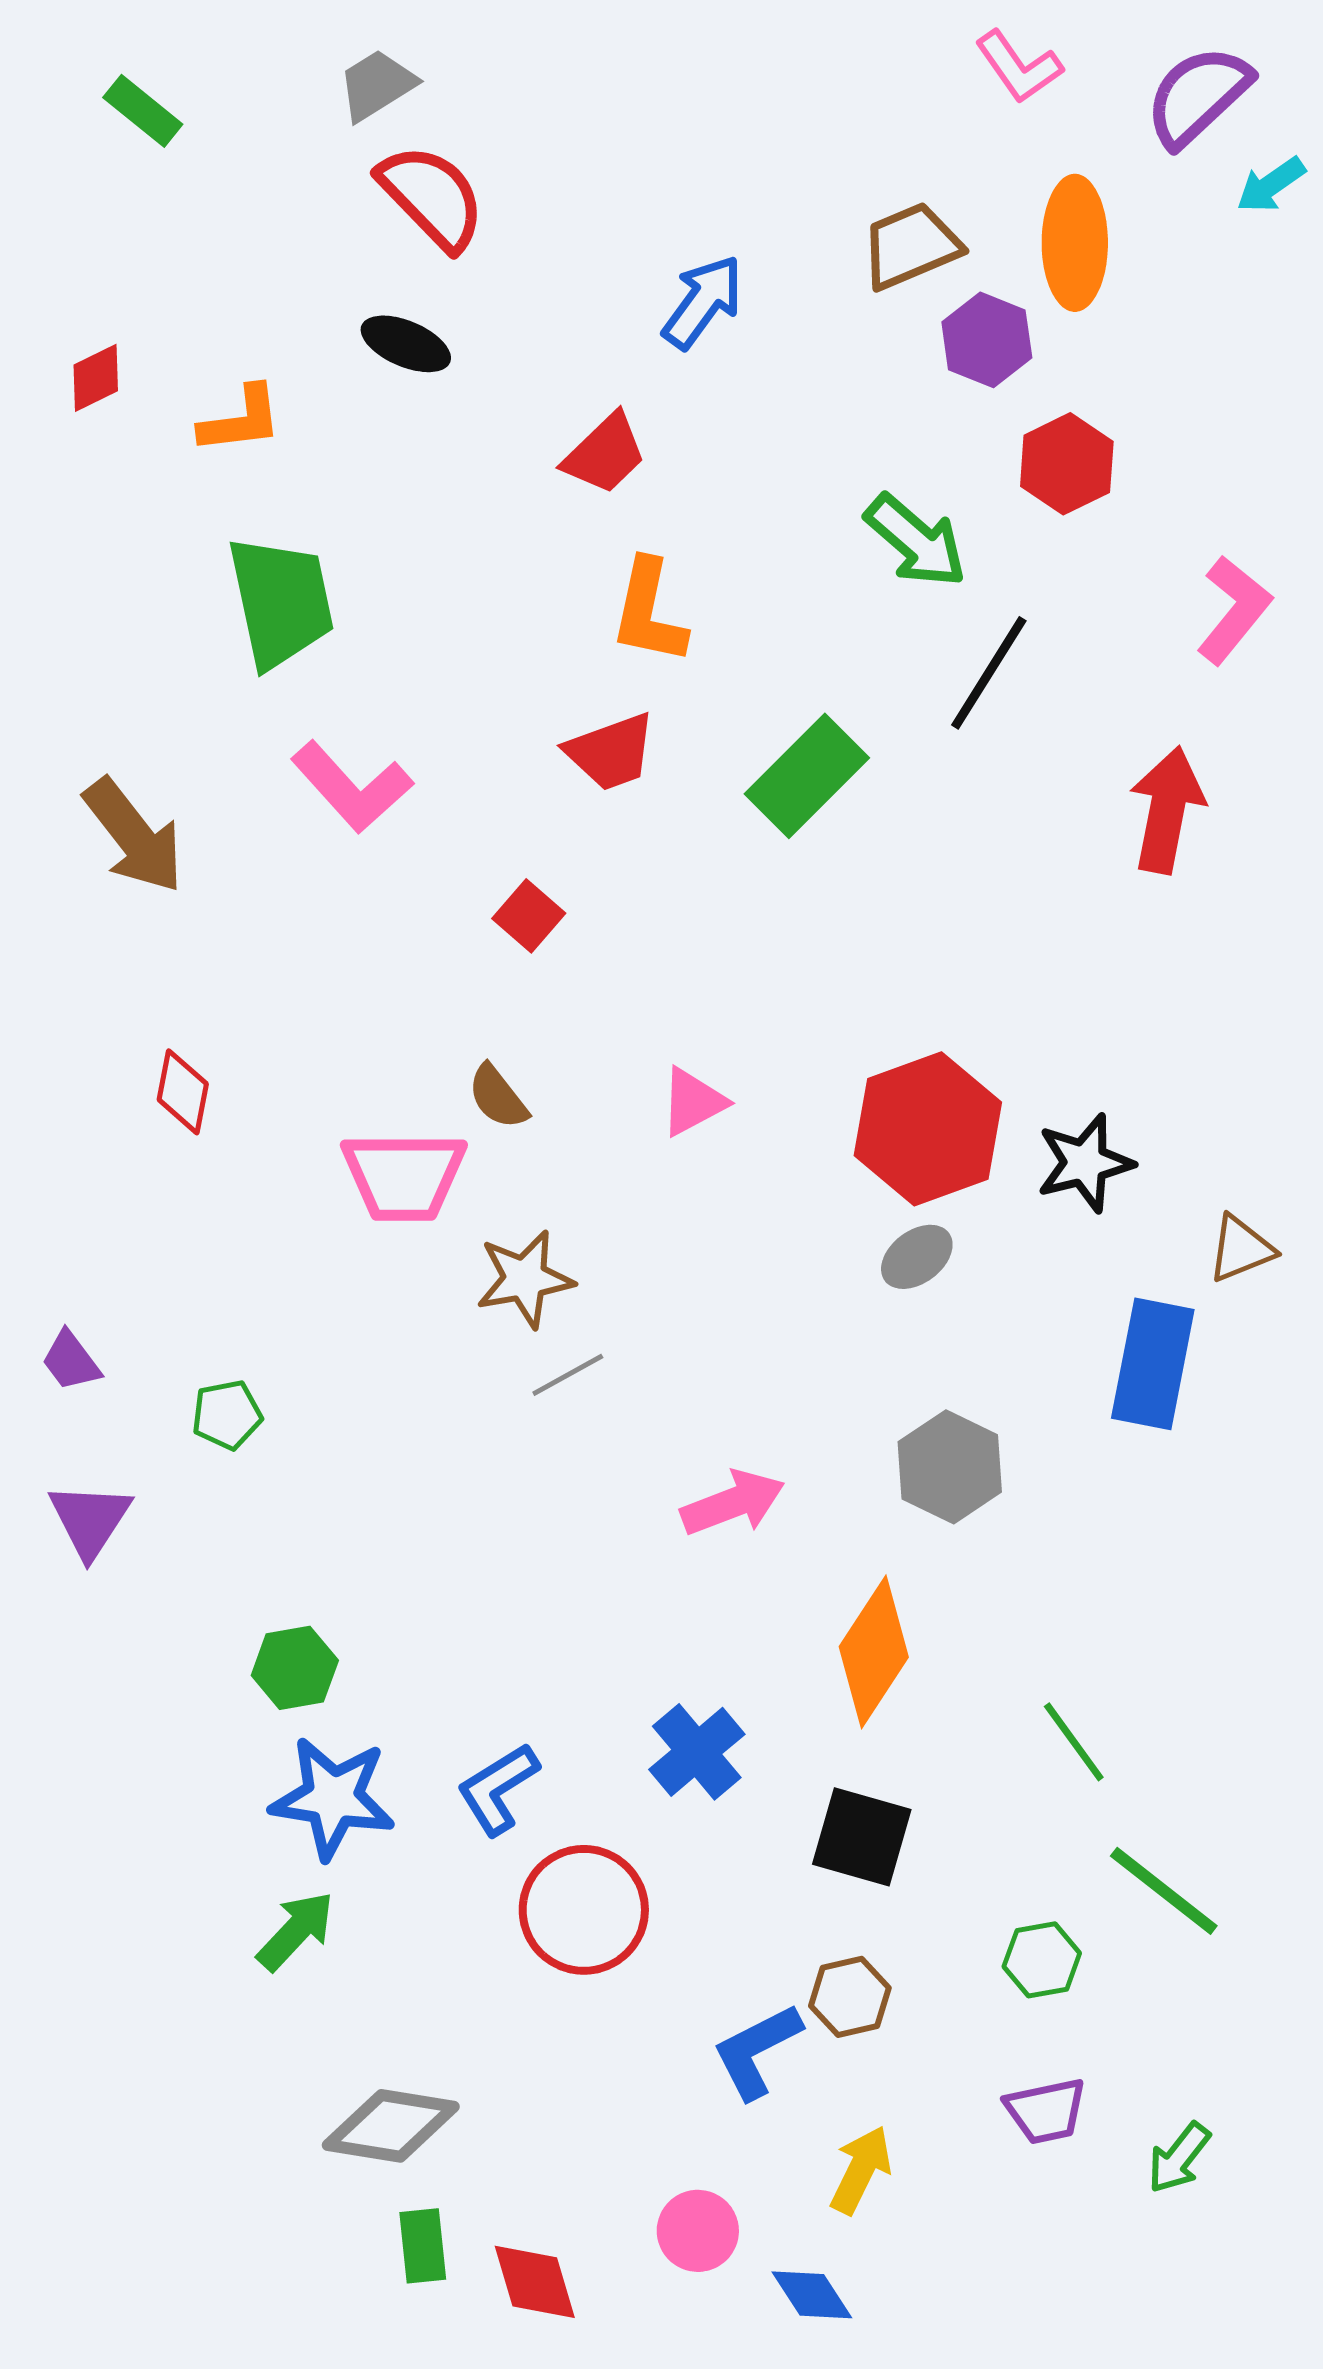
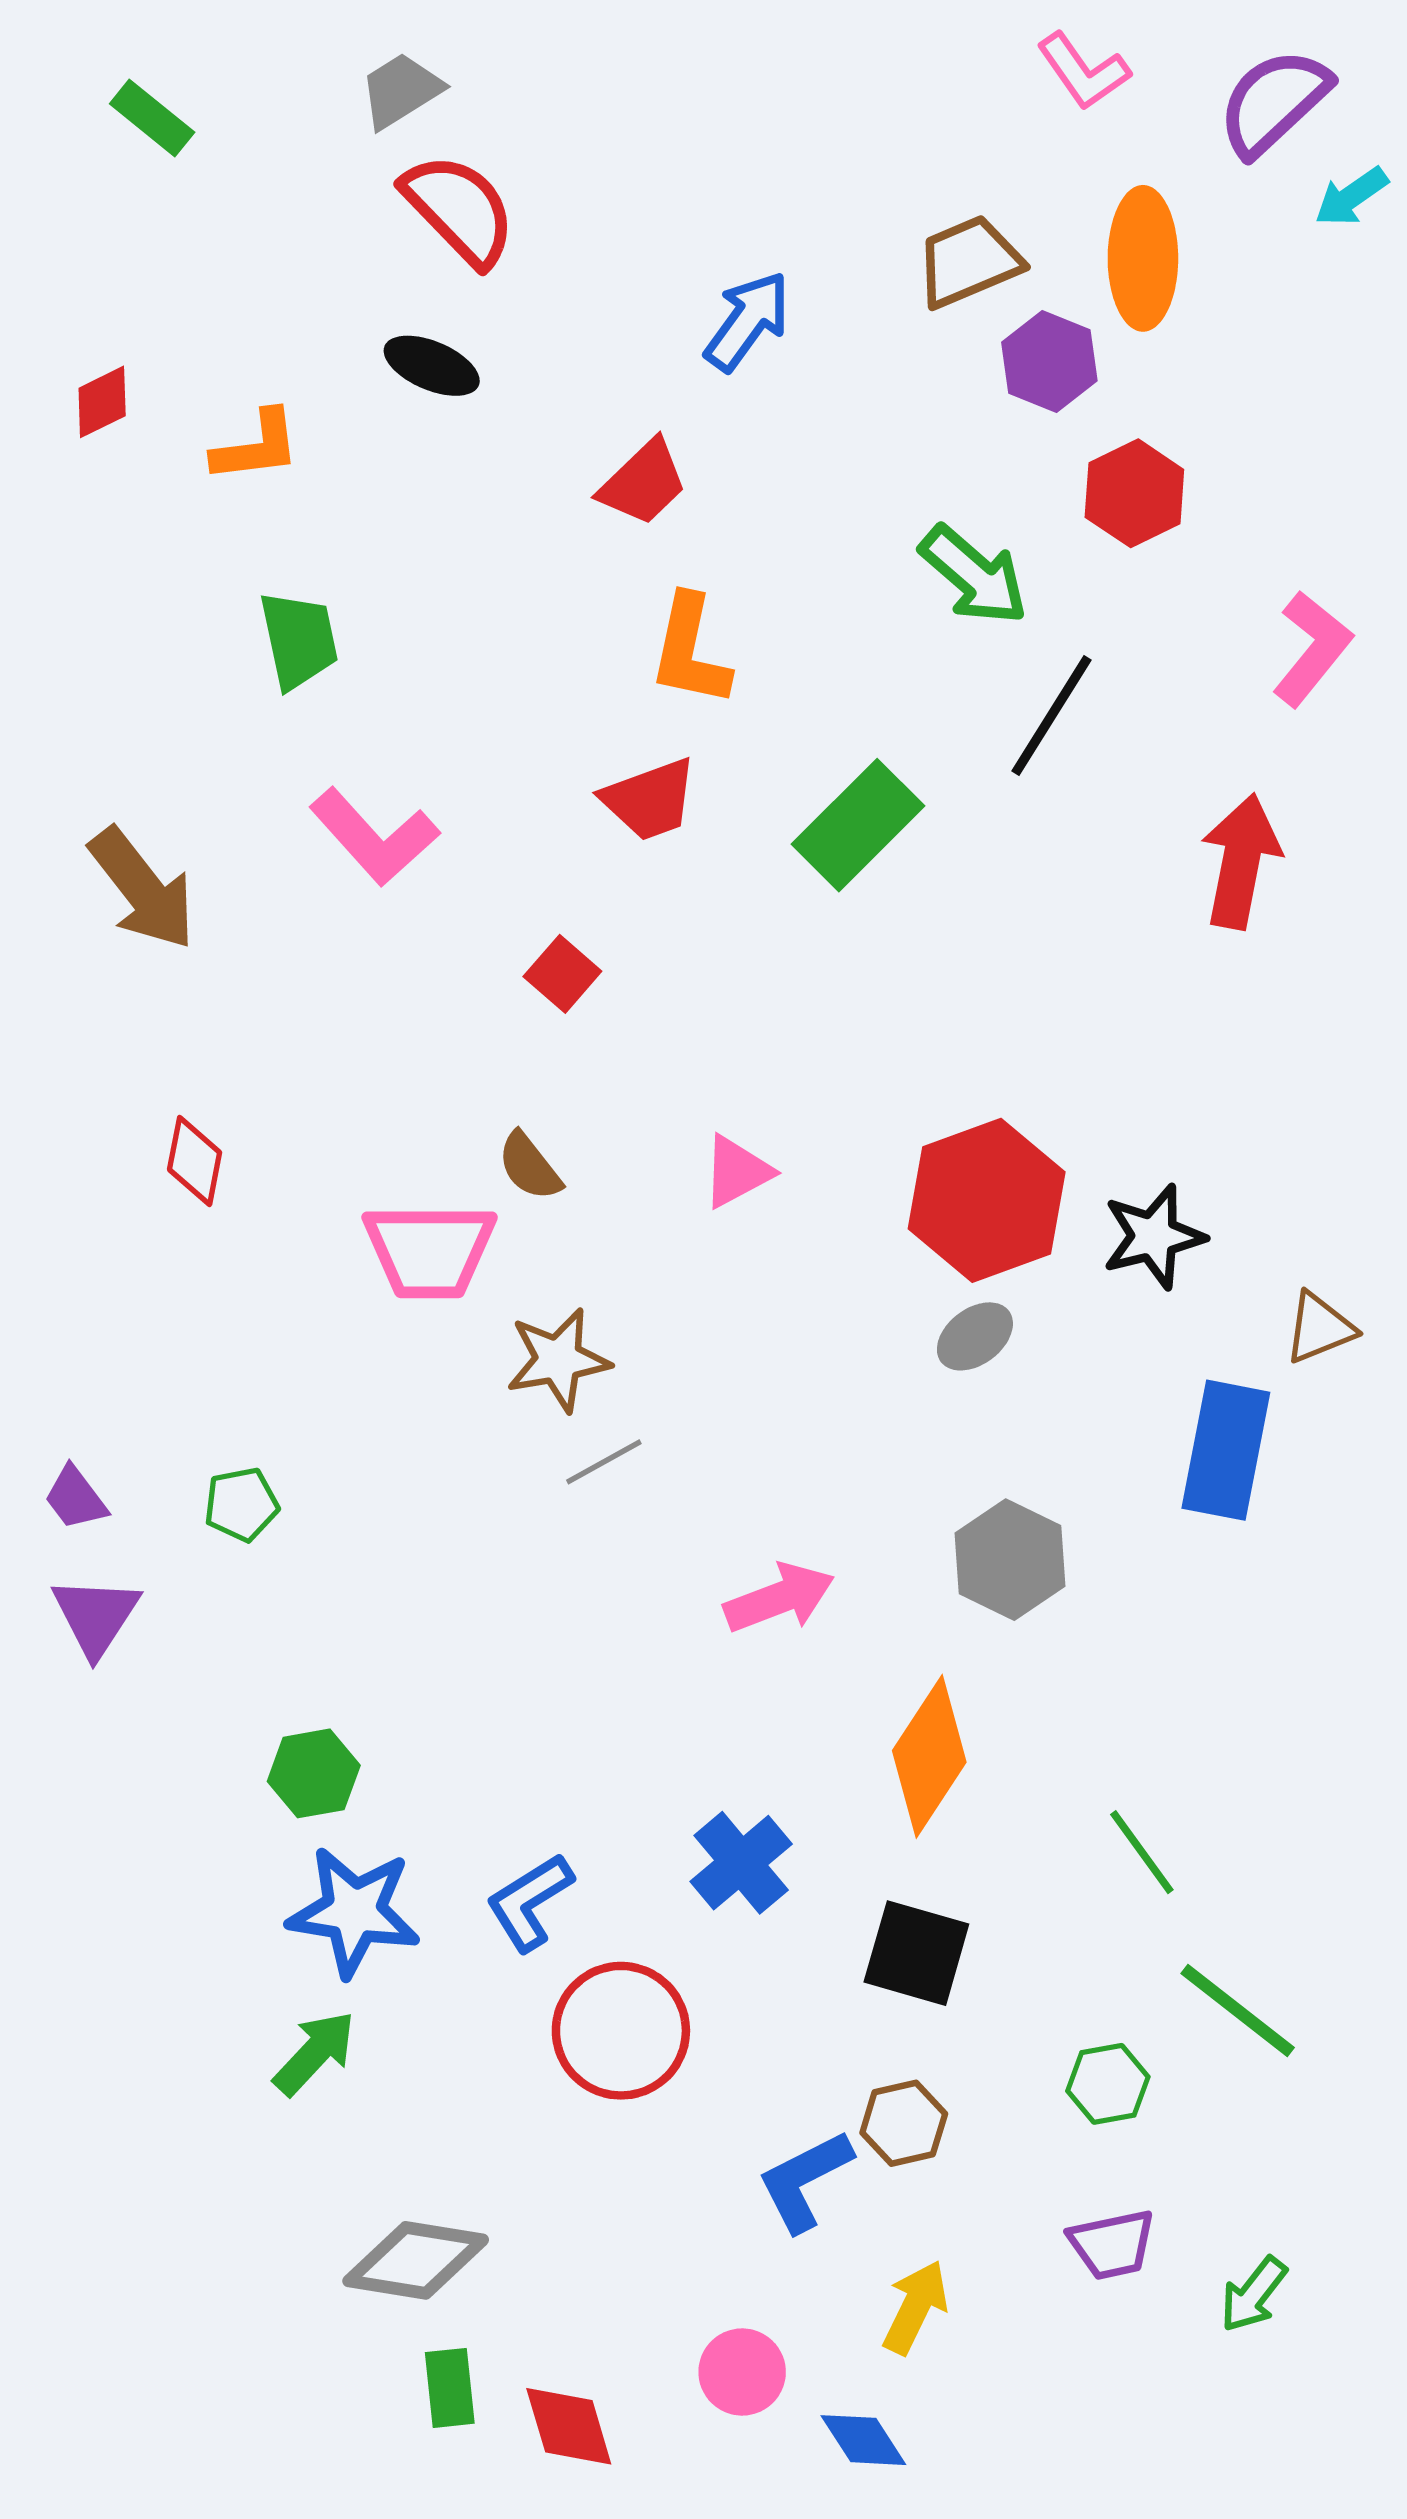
green trapezoid: (281, 602) -> (299, 640), size x0.7
purple trapezoid: (71, 1361) -> (75, 1498), moved

